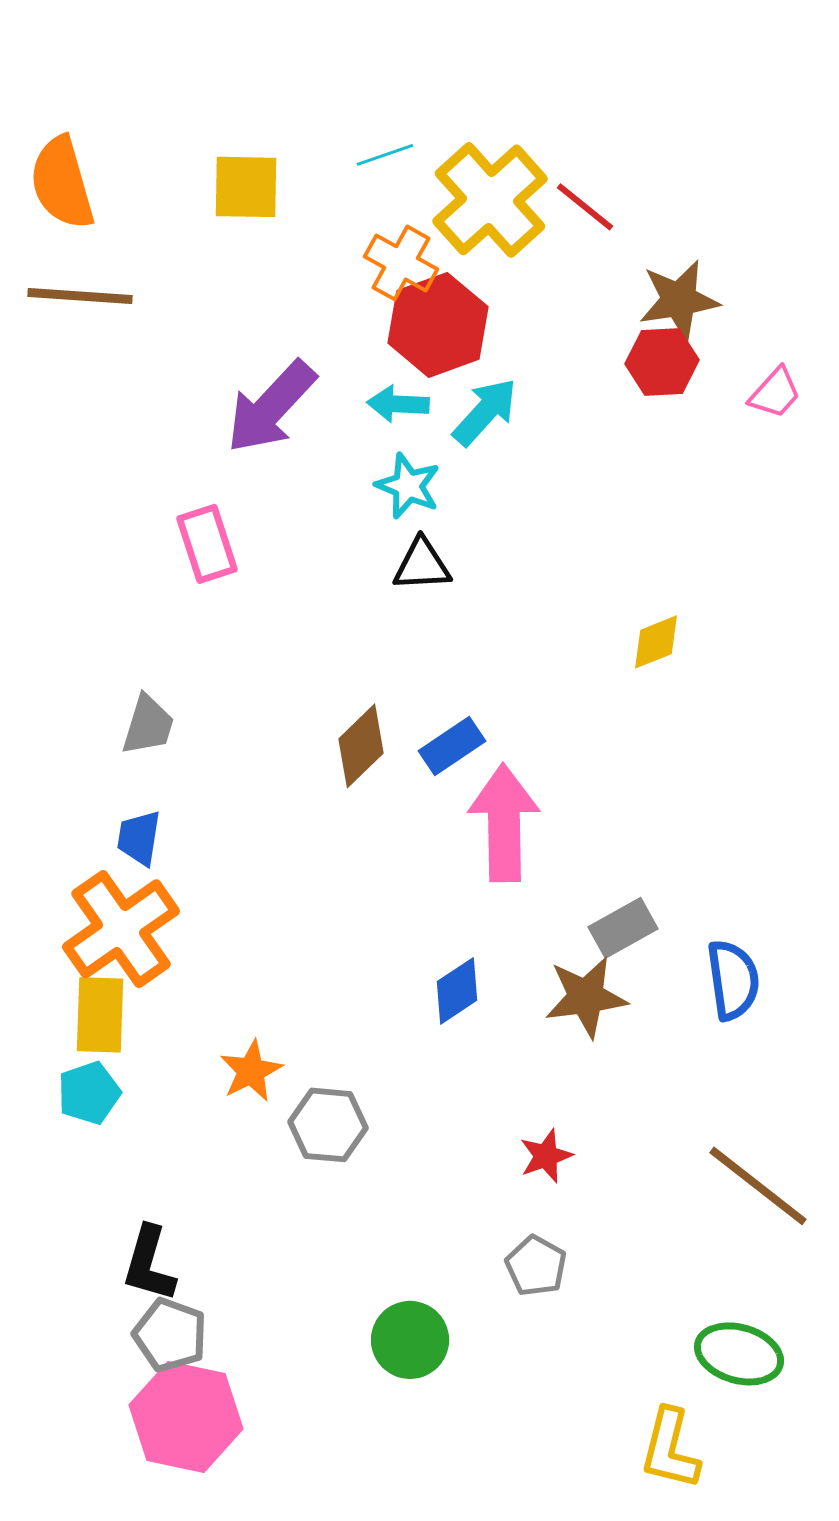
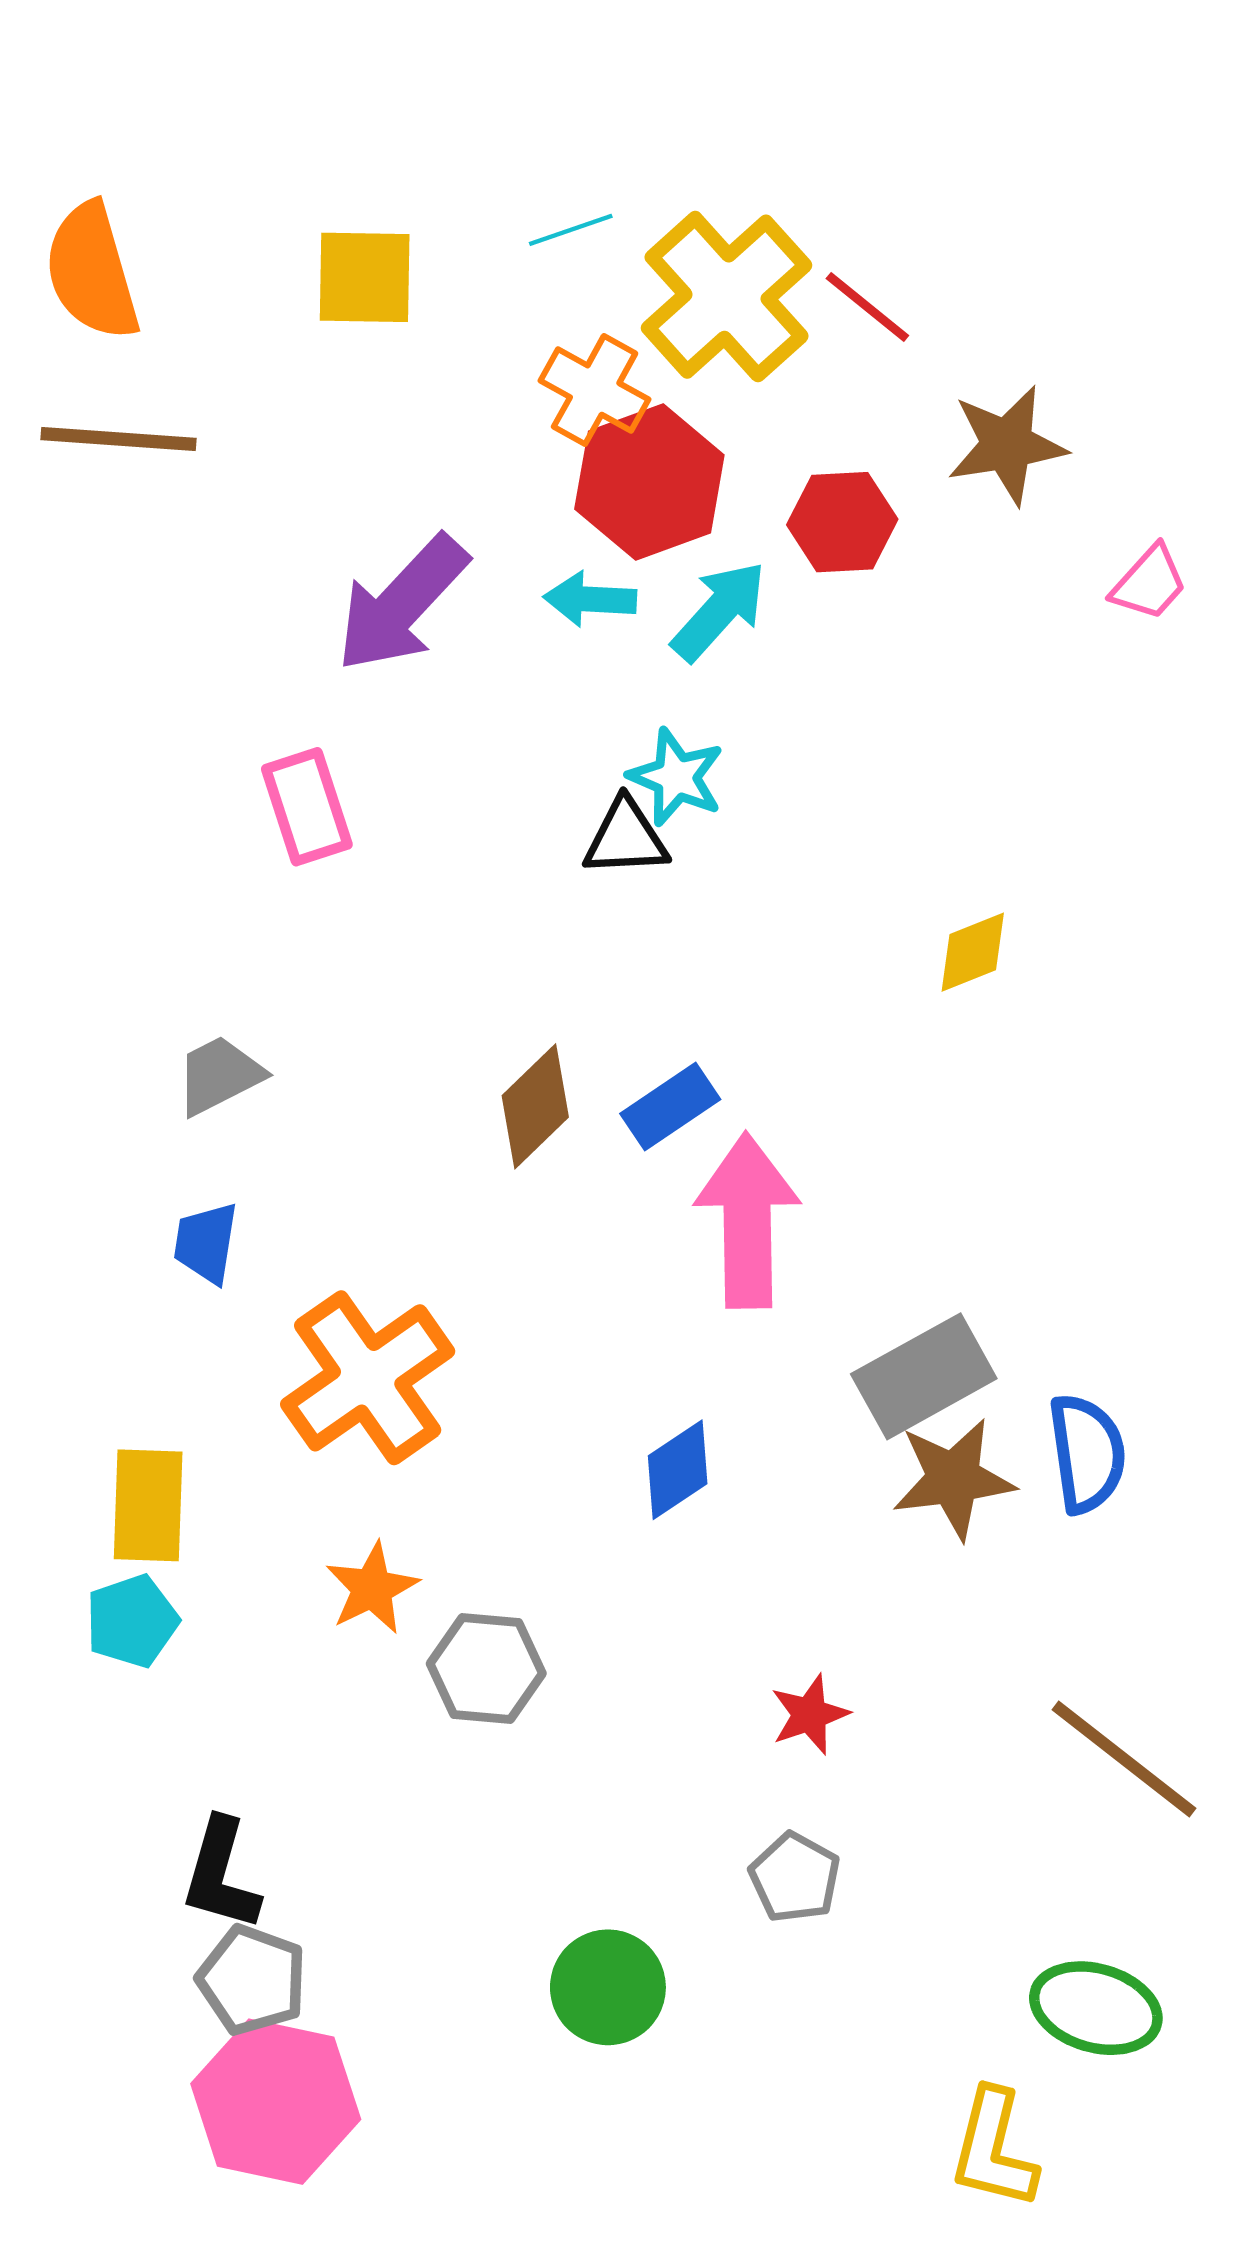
red hexagon: (662, 362) -> (842, 522), moved
cyan star: (408, 486) -> (676, 777), moved
gray trapezoid: (148, 725) -> (219, 1075), turned -134
gray rectangle: (623, 928) -> (924, 1376), size x1.4
orange cross: (121, 929) -> (368, 1378), moved
brown star: (586, 997) -> (953, 1479), moved

